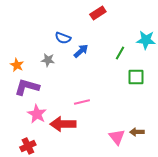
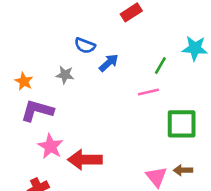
green square: (136, 77) -> (182, 124), moved, size x1.4
pink line: (82, 102) -> (148, 92), moved

